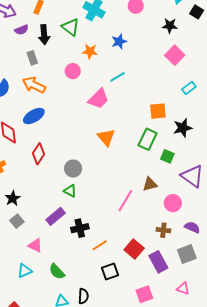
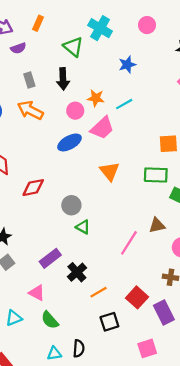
black arrow: (44, 35) -> (63, 79), moved
orange star: (90, 51) -> (96, 98), moved
pink circle: (73, 71) -> (75, 111), moved
blue ellipse: (34, 116) -> (69, 142), moved
green rectangle: (148, 139) -> (156, 175), turned 65
red diamond: (38, 154) -> (33, 188), turned 45
green triangle: (70, 191) -> (83, 227), moved
black cross: (80, 228) -> (77, 272), turned -30
pink triangle: (35, 245) -> (37, 293), moved

